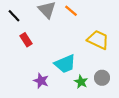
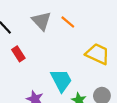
cyan trapezoid: (65, 64) -> (61, 80), turned -95

